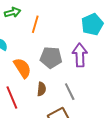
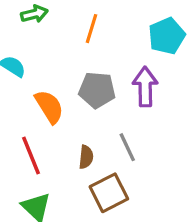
orange line: (35, 24) -> (91, 29), moved
brown semicircle: (42, 89) -> (86, 157), moved

